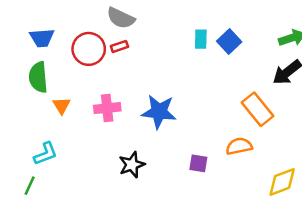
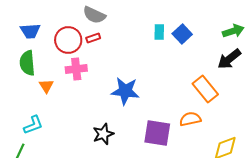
pink cross: (107, 108) -> (76, 69), moved
purple square: (198, 163) -> (157, 133), size x1.8

